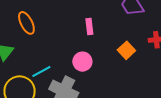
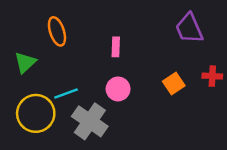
pink rectangle: (89, 26) -> (116, 47), moved

